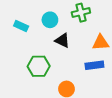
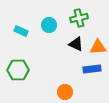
black triangle: (62, 40) -> (76, 44), moved
green hexagon: (39, 66) -> (18, 70), moved

